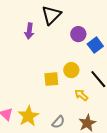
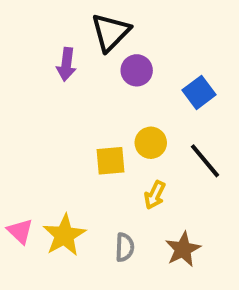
purple circle: (78, 34) -> (137, 70), moved
yellow arrow: (81, 95) -> (155, 195), moved, turned -104
gray semicircle: (58, 122) -> (125, 247), turned -40

